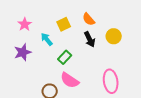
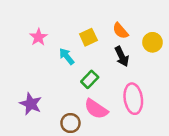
yellow circle: (114, 36) -> (152, 42), moved
purple star: (23, 52) -> (31, 104), moved, turned -30
pink ellipse: (111, 81) -> (133, 99), moved

